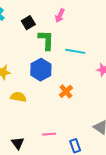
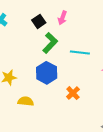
black square: (28, 23) -> (39, 21), moved
green L-shape: (46, 40) -> (50, 43), turned 45

